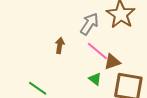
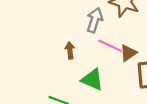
green triangle: (95, 79) -> (92, 80), moved, size x1.6

